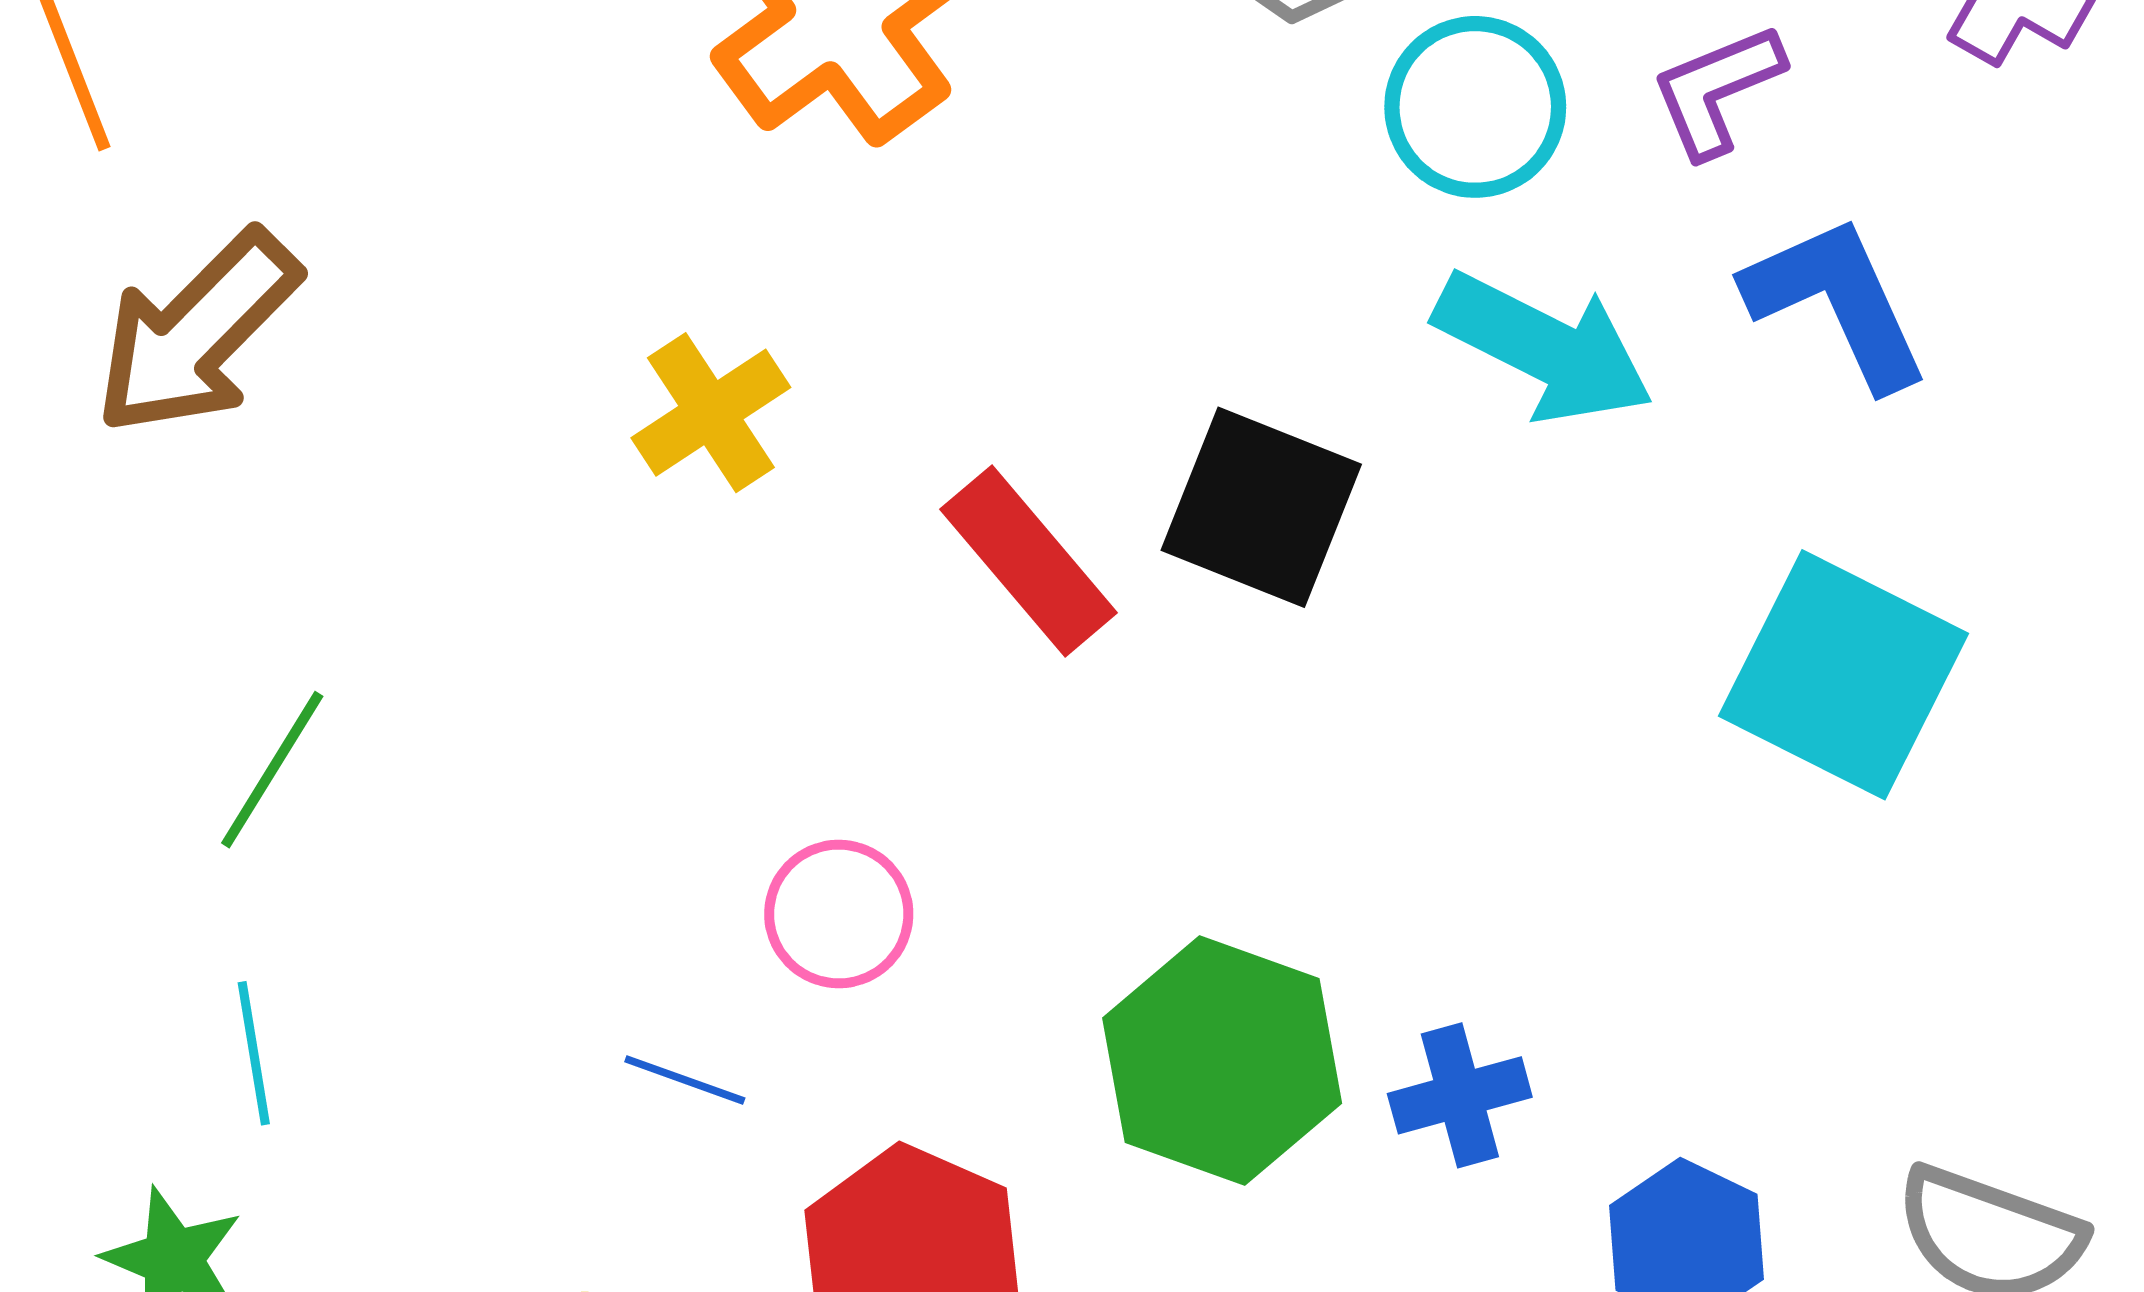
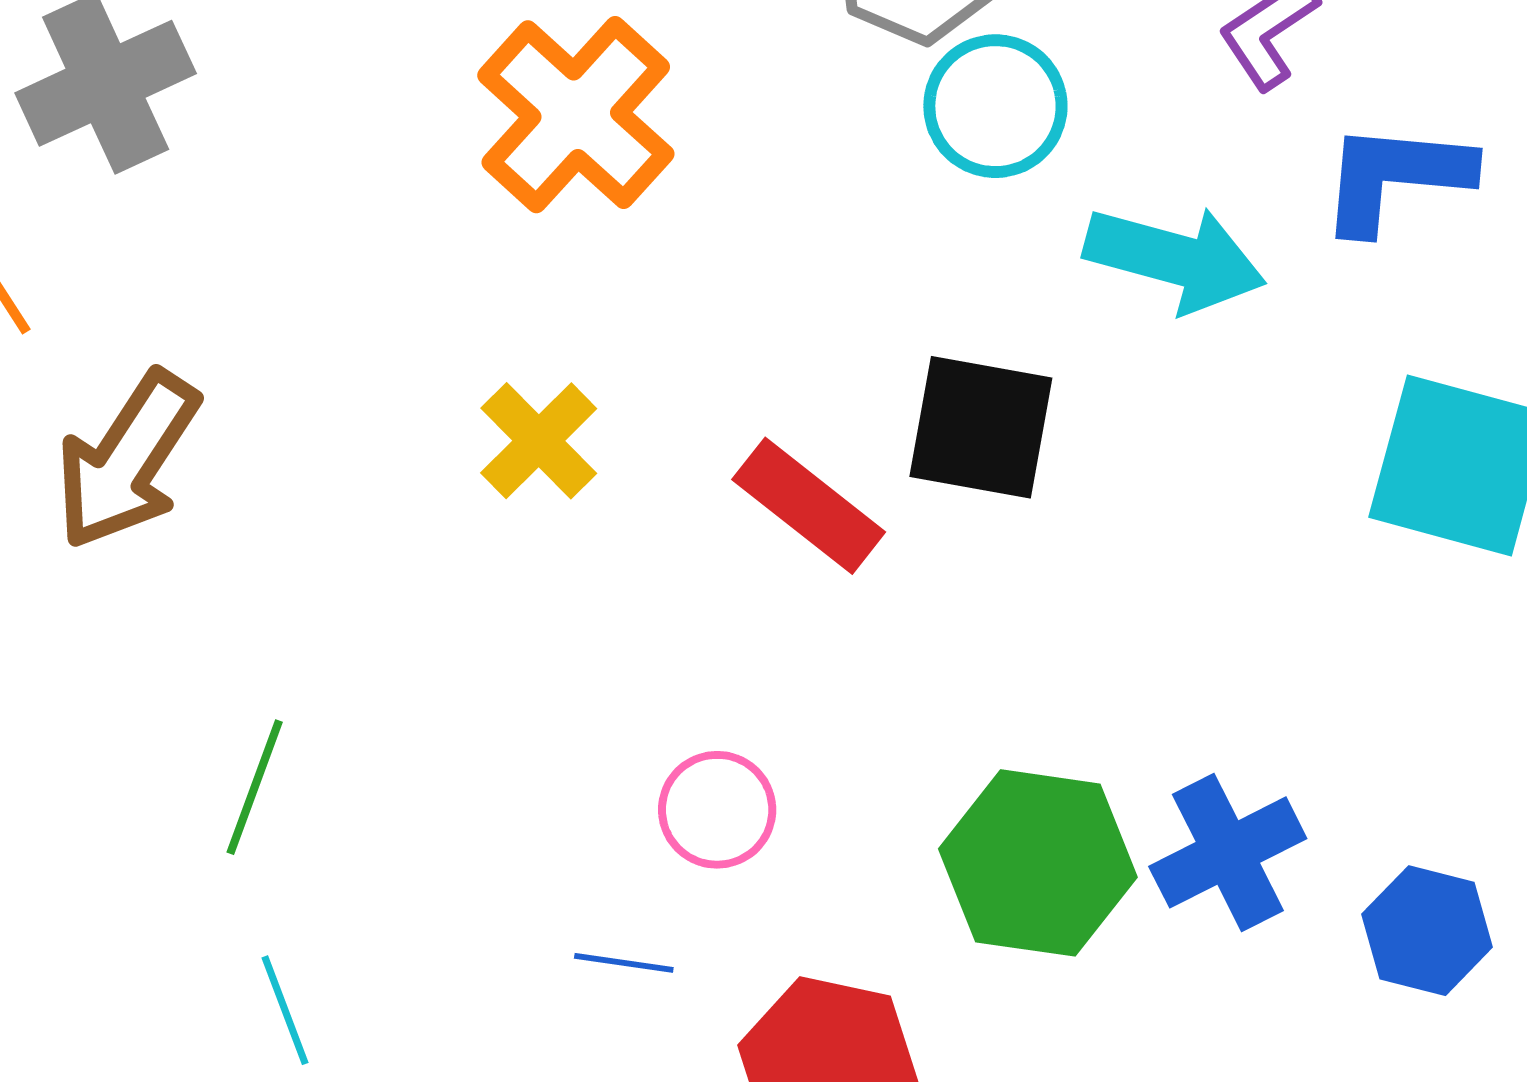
cyan circle: (1475, 107) -> (995, 106), moved
blue L-shape: (1837, 302) -> (1395, 177), turned -49
blue cross: (1460, 1095) -> (1228, 852), size x1.4

